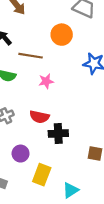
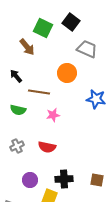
black cross: (58, 134) -> (64, 179), moved

